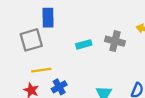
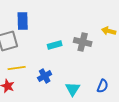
blue cross: (59, 87) -> (45, 76), moved

